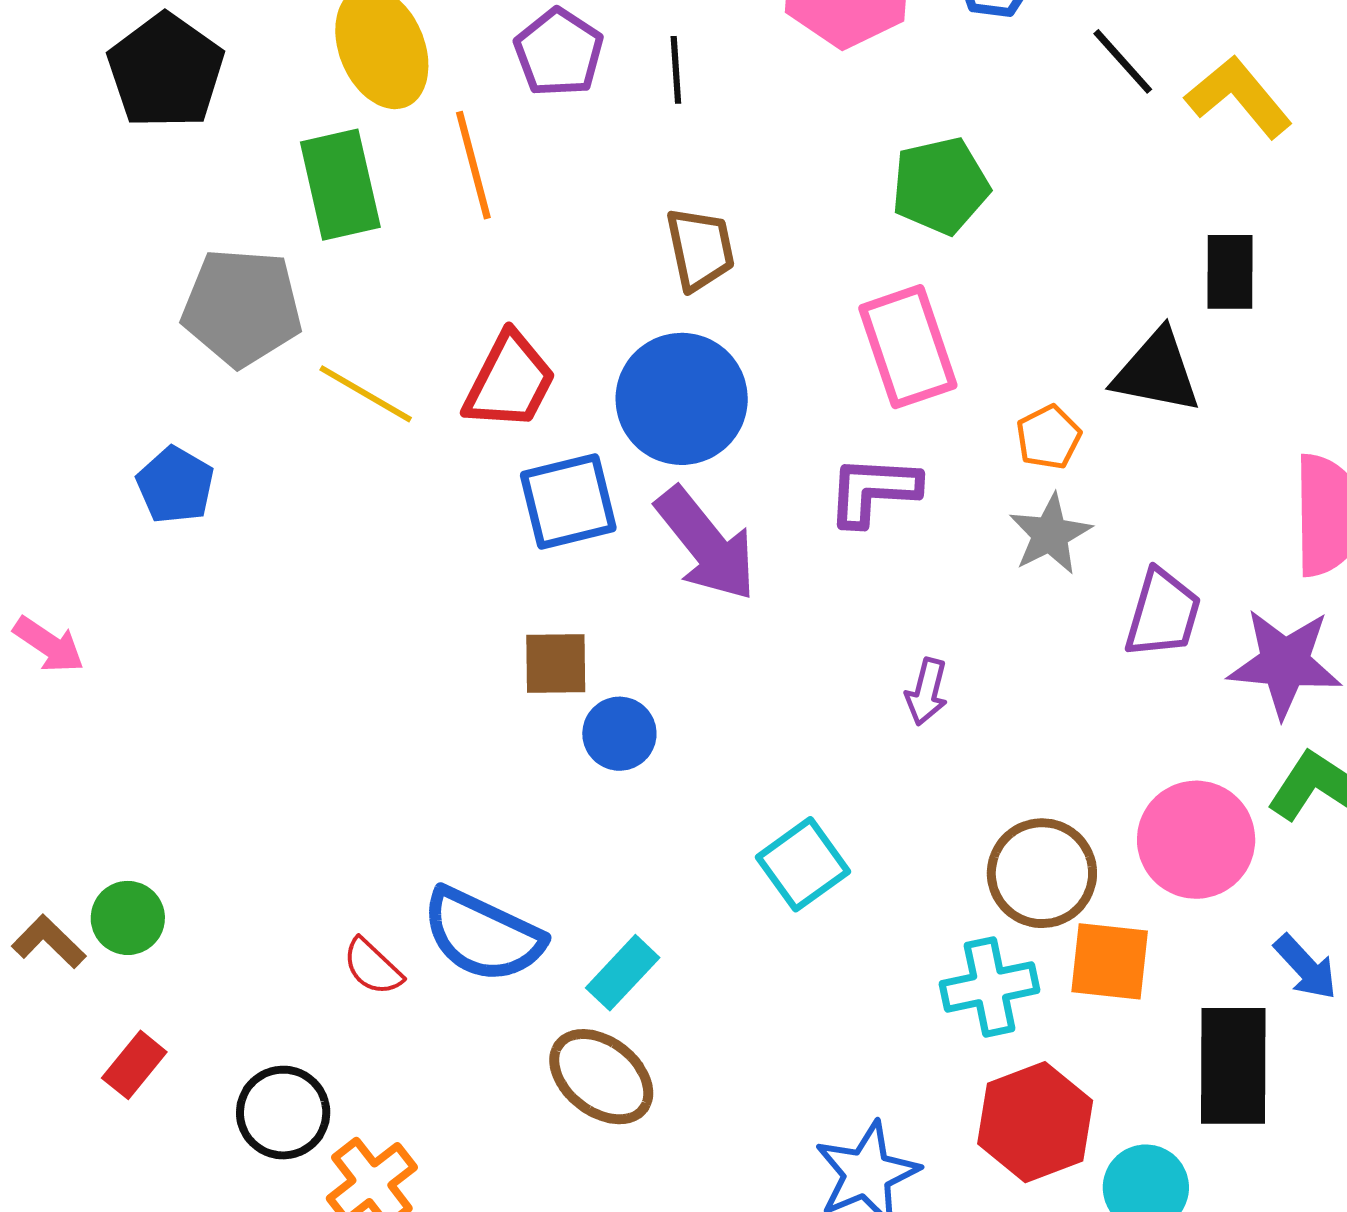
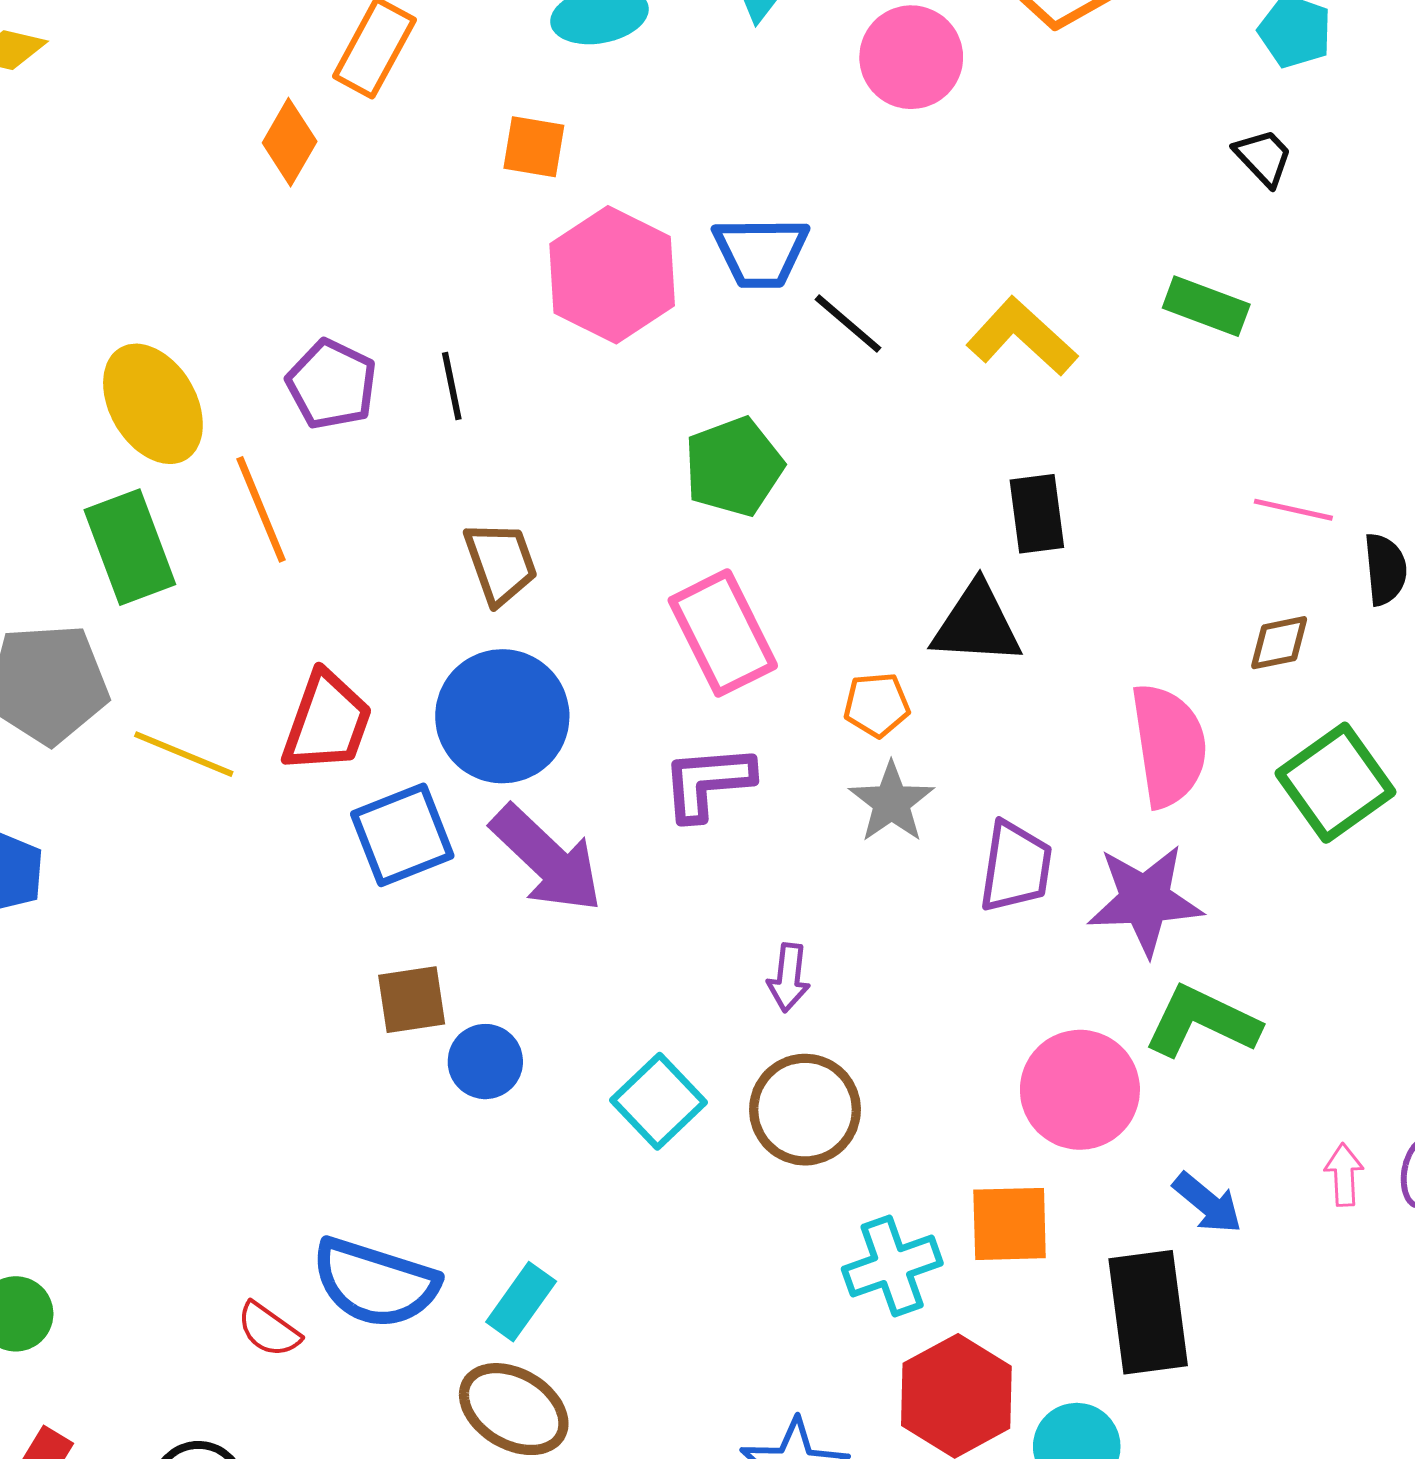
black line: (1123, 61) -> (848, 324), moved
orange pentagon: (1048, 437) -> (877, 705), turned 30
cyan square: (803, 864) -> (658, 1101), moved
brown circle: (1042, 873) -> (805, 1110), moved

